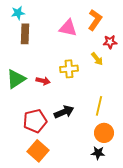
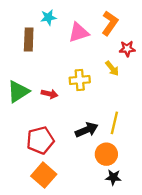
cyan star: (18, 13) -> (48, 17), moved
pink triangle: (68, 28) -> (79, 32), turned -30
black arrow: (64, 112) -> (87, 130), moved
orange circle: (104, 133) -> (106, 154), moved

